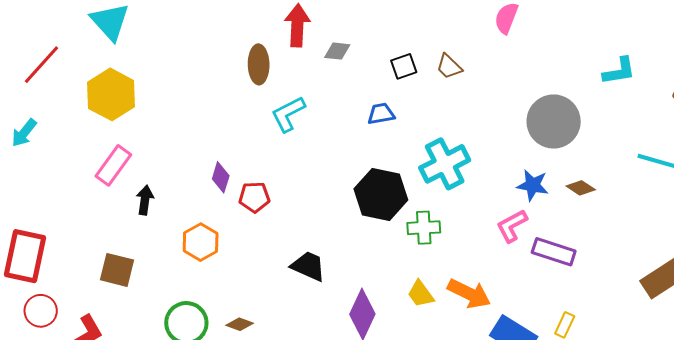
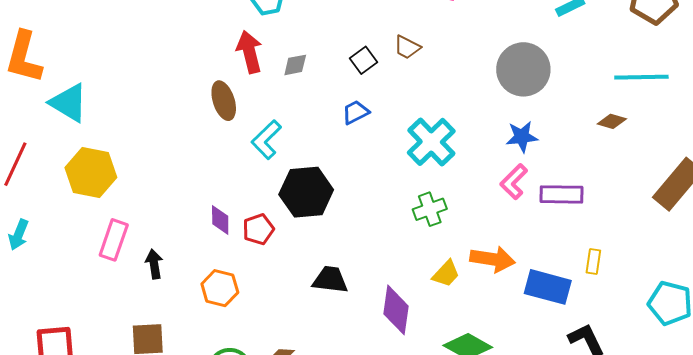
brown diamond: (581, 188) -> (612, 121), moved
black hexagon: (381, 194) -> (306, 192), moved
yellow trapezoid: (421, 294) -> (446, 274), turned -84

